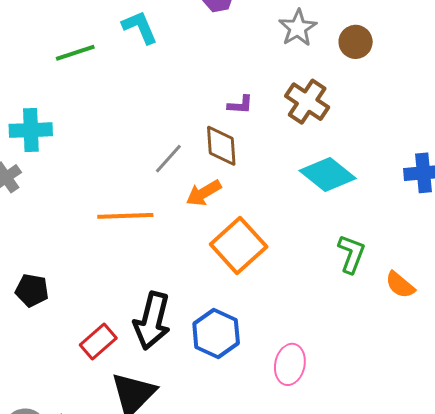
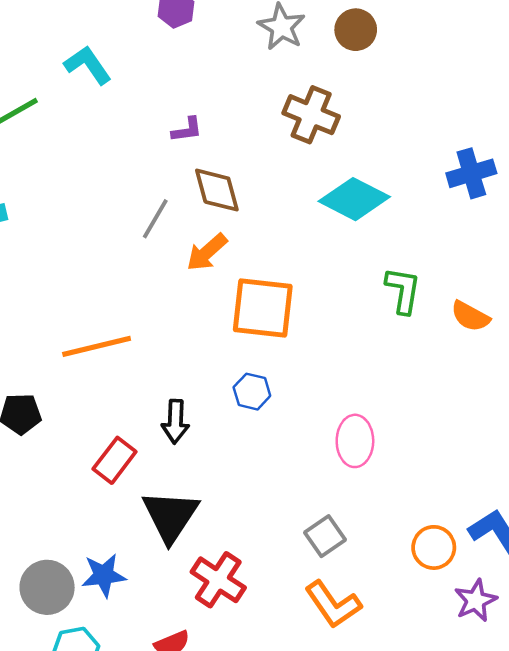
purple L-shape: (240, 105) -> (187, 130), moved
orange line: (125, 216) -> (97, 346), moved
orange square: (239, 245) -> (263, 308), turned -30
black arrow: (152, 321) -> (175, 422), size x0.6
blue hexagon: (216, 333) -> (252, 392), moved, size x0.6

